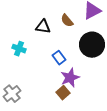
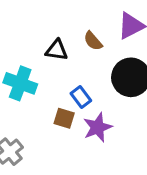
cyan cross: (19, 49) -> (20, 83), size x1.5
brown square: (63, 93) -> (64, 118), moved, turned -32

